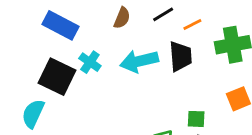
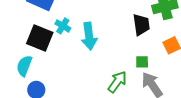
black trapezoid: (181, 56) -> (141, 25), moved
cyan arrow: (139, 61) -> (89, 36), moved, turned -80

